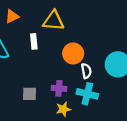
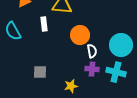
purple cross: (59, 88) -> (92, 69), moved
cyan cross: (87, 94) -> (116, 72), moved

